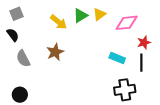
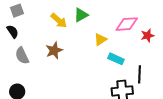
yellow triangle: (99, 14) -> (100, 39), moved
red star: (144, 42) -> (147, 36), moved
black line: (141, 63) -> (140, 74), moved

